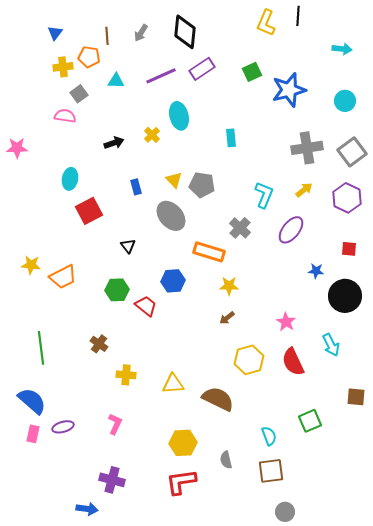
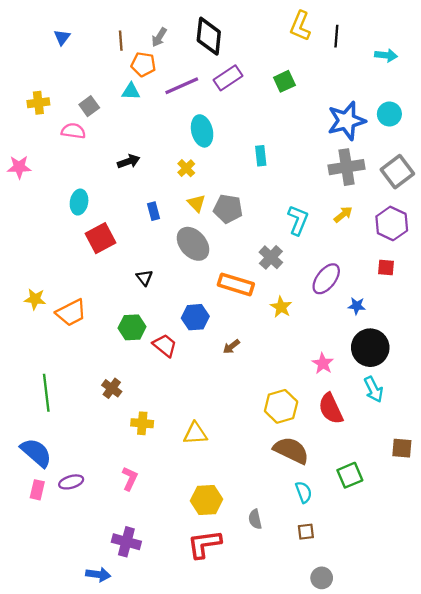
black line: (298, 16) -> (336, 36), moved
orange pentagon: (89, 57) -> (143, 64), moved
yellow cross: (63, 67) -> (38, 103), moved
blue star: (289, 90) -> (347, 121), moved
yellow cross: (152, 135) -> (186, 168), moved
purple ellipse: (291, 230) -> (326, 279), moved
red square: (349, 249) -> (386, 268), moved
yellow star: (229, 286) -> (281, 307), moved, turned 30
black circle: (345, 296) -> (370, 348), moved
brown arrow: (227, 318) -> (231, 347), moved
brown semicircle: (218, 399) -> (291, 450), moved
brown square: (271, 471) -> (306, 532), size x0.6

